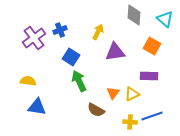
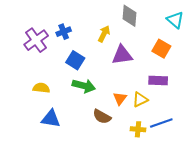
gray diamond: (134, 15) -> (129, 16), moved
yellow semicircle: (28, 81) -> (41, 88), moved
green arrow: (79, 81) -> (84, 86), turned 130
blue triangle: (37, 107) -> (51, 119), moved

